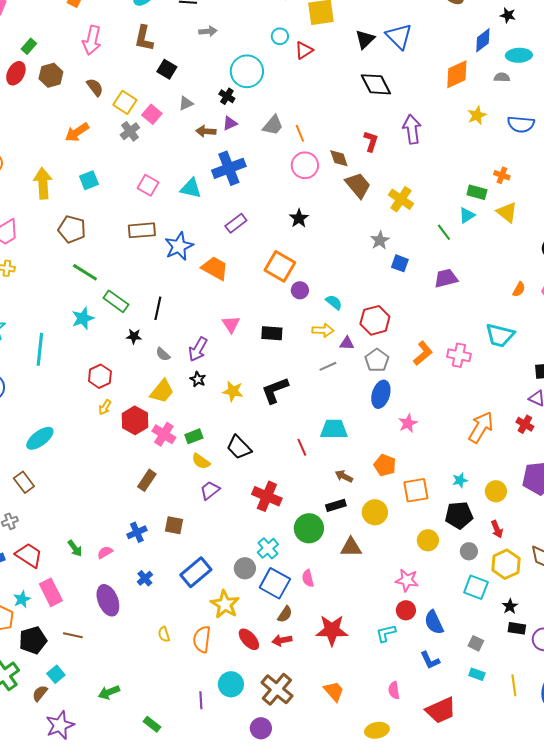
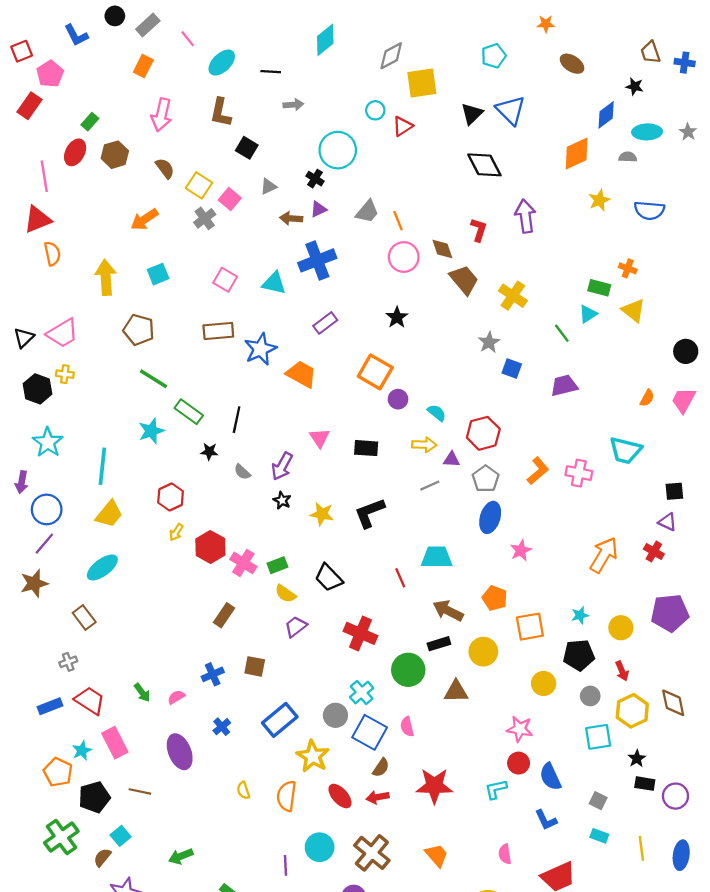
yellow trapezoid: (162, 391) -> (109, 514), moved
brown arrow: (344, 476) -> (448, 611), size x1.5
cyan square: (476, 587) -> (598, 737), turned -30

